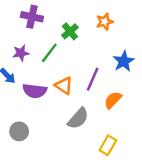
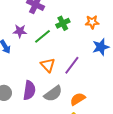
blue star: (124, 61) -> (101, 47), moved
purple semicircle: (35, 91) -> (29, 90), moved, turned -102
orange semicircle: (113, 100) -> (78, 99), moved

